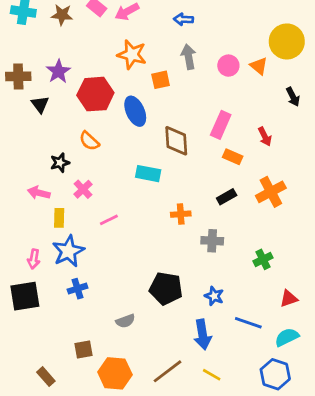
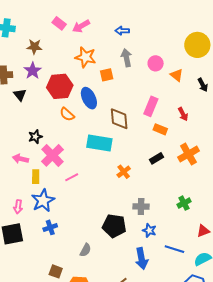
brown star: (62, 15) -> (34, 47), moved
orange triangle: (259, 66) -> (177, 75), moved
orange semicircle: (89, 141) -> (67, 114), moved
cyan rectangle: (148, 174) -> (99, 143), size x1.4
pink cross: (83, 189) -> (52, 155), size x1.6
orange cross: (181, 214) -> (124, 172), turned -32
gray cross: (212, 241) -> (141, 207), moved
gray semicircle: (125, 321) -> (85, 250), turned -40
brown square: (84, 349) -> (56, 271), turned 32

